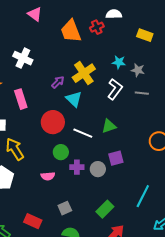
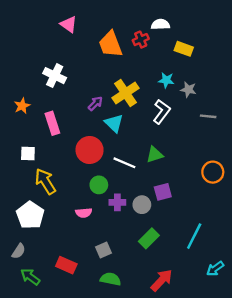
yellow rectangle: (145, 35) -> (184, 49), moved
gray line: (142, 93) -> (208, 116), moved
green rectangle: (105, 209) -> (149, 238), moved

